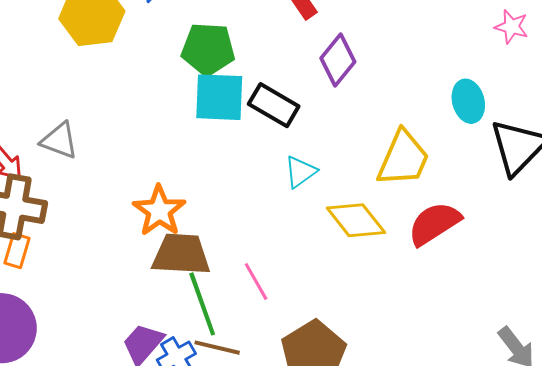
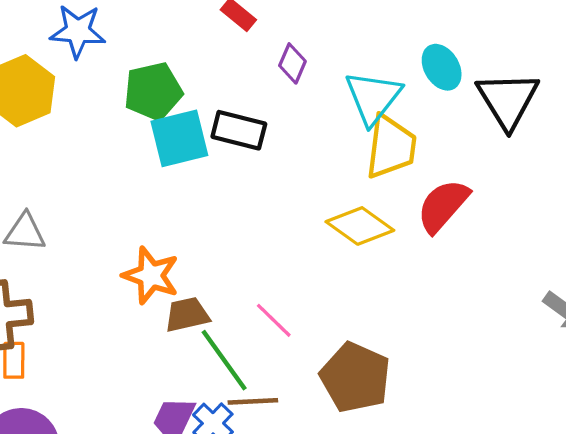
purple diamond: (338, 60) -> (292, 63), size x0.7
cyan triangle: (300, 172) -> (373, 98), moved, size x1.6
brown trapezoid: (181, 254) -> (187, 315), size x0.7

